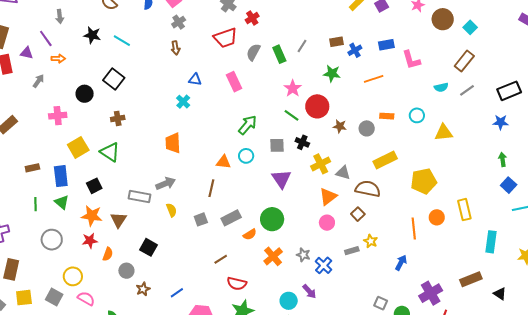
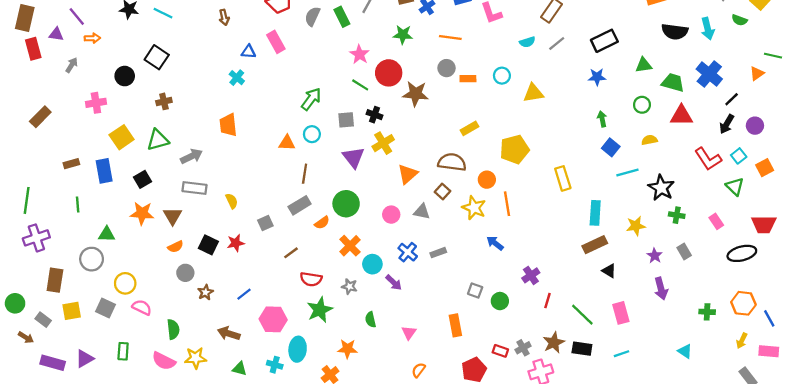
orange line: (374, 79) -> (450, 38), turned 30
pink rectangle: (234, 82) -> (276, 42), moved
brown star: (340, 126) -> (416, 94), size x1.6
gray circle: (367, 128) -> (447, 68), moved
green triangle: (110, 152) -> (158, 140), turned -45
yellow rectangle: (385, 160) -> (469, 128), size x0.7
yellow cross: (321, 164) -> (383, 143), moved
gray triangle: (343, 173) -> (422, 212), moved
gray arrow: (166, 184) -> (192, 156), moved
brown line: (211, 188) -> (305, 174), moved
green triangle: (62, 202) -> (107, 234), moved, turned -35
orange circle: (437, 217) -> (487, 180), moved
gray square: (201, 219) -> (265, 223), moved
pink circle: (327, 223) -> (391, 215), moved
gray circle: (52, 240) -> (92, 259), moved
red star: (90, 241) -> (236, 243), moved
yellow star: (371, 241) -> (474, 208), moved, size x1.5
gray rectangle: (352, 251) -> (438, 253), moved
orange semicircle: (108, 254) -> (176, 247), moved, turned 48
gray star: (303, 255) -> (349, 286), moved
blue arrow: (401, 263) -> (495, 243), turned -77
brown rectangle: (471, 279) -> (595, 245), moved
purple cross: (431, 293) -> (531, 275), size x0.7
cyan circle: (289, 301) -> (372, 264), moved

